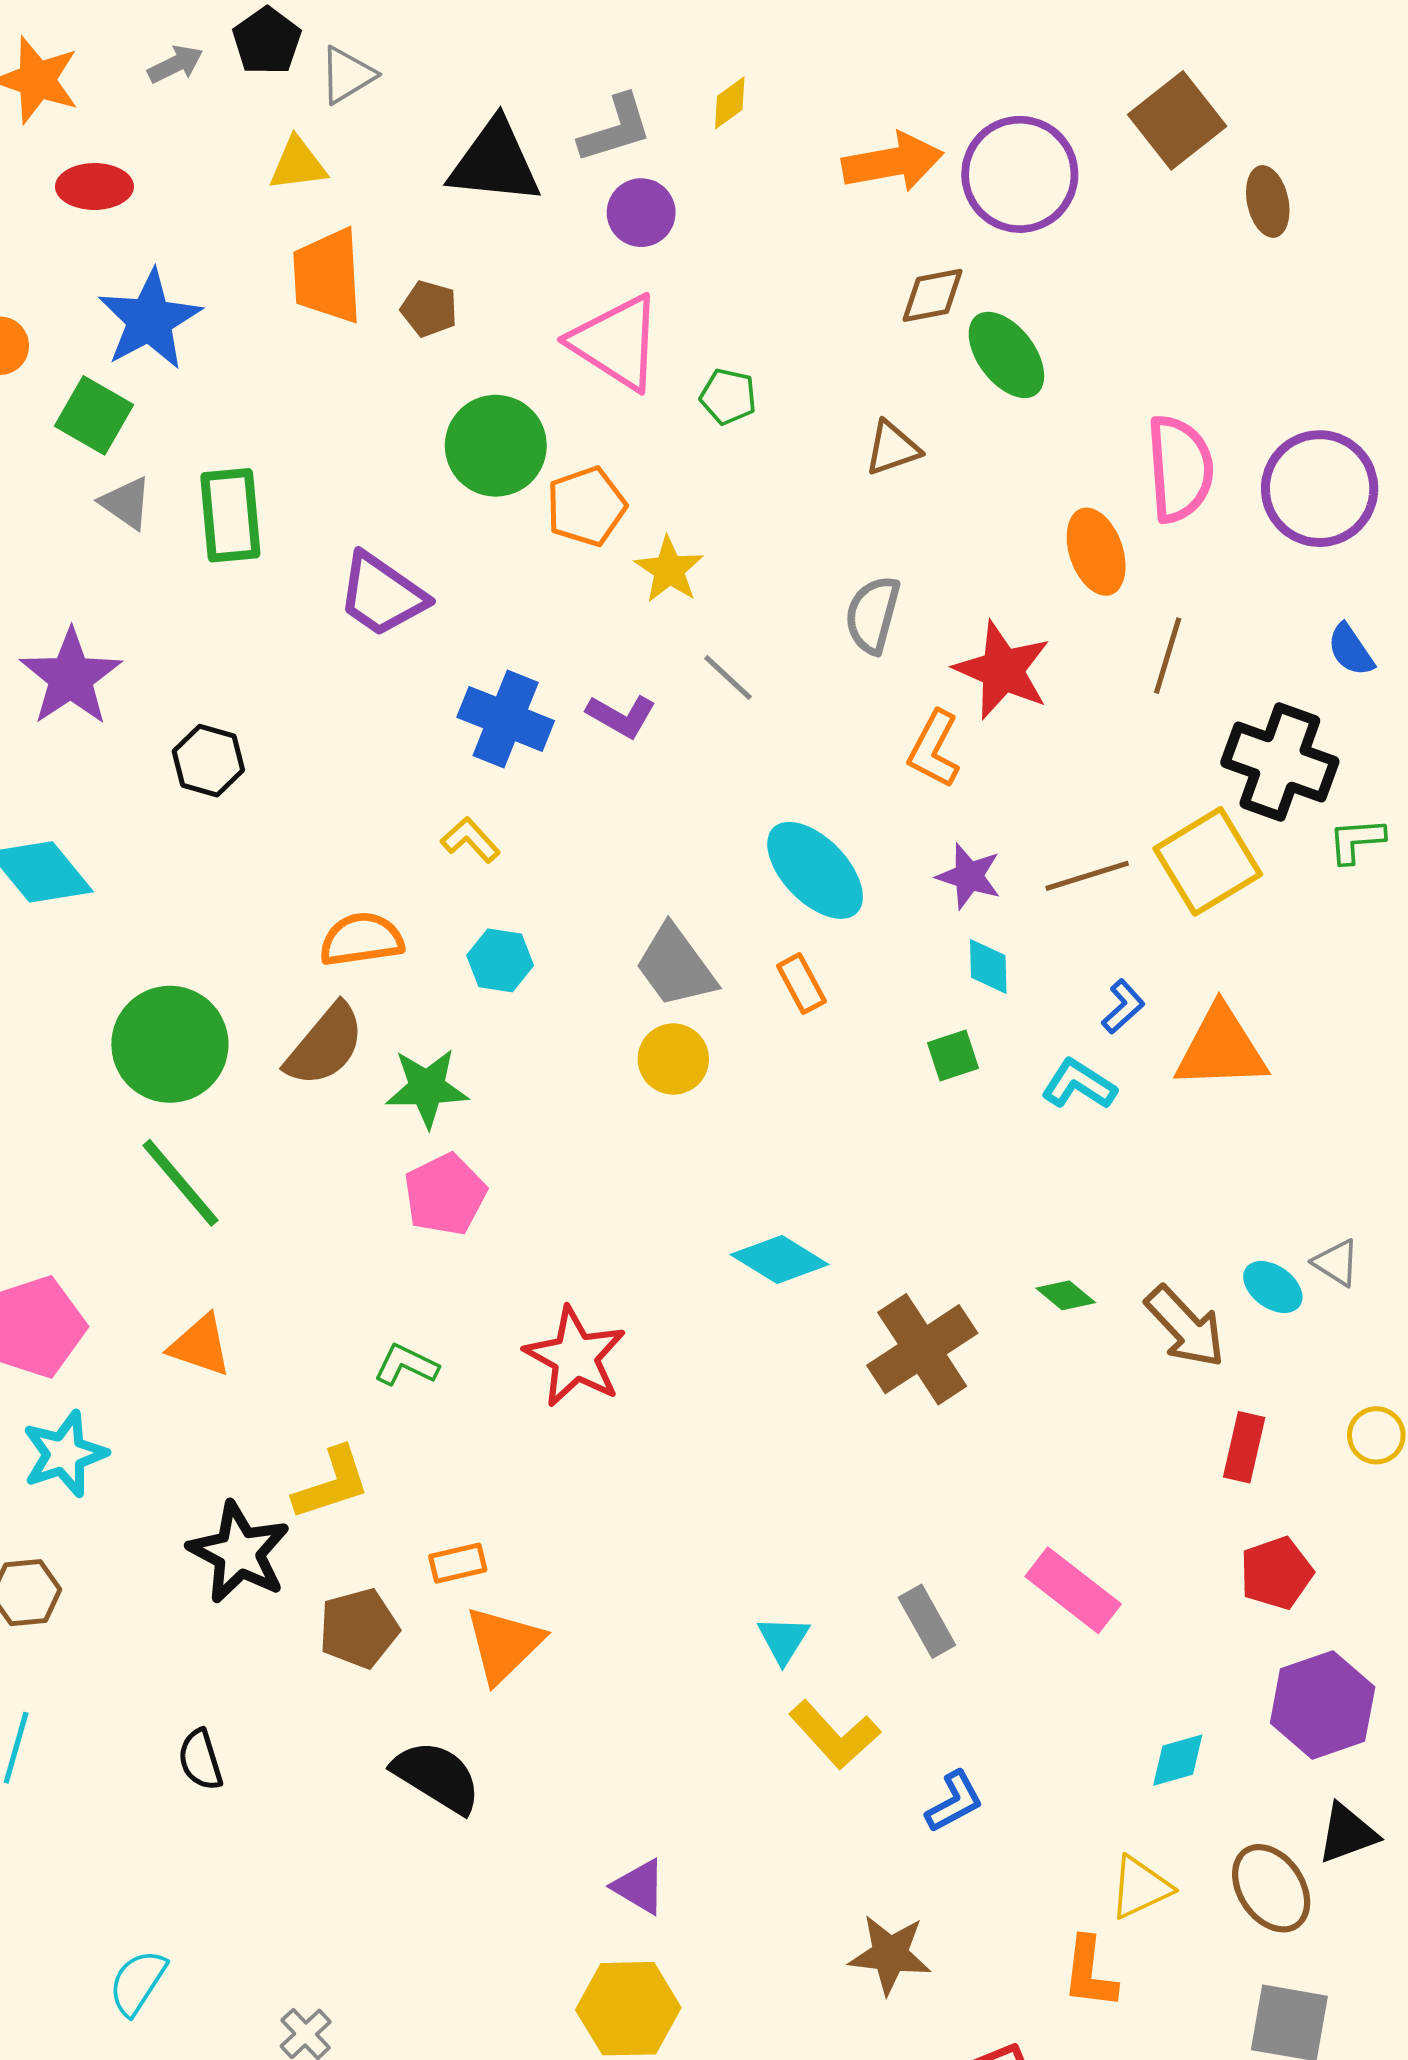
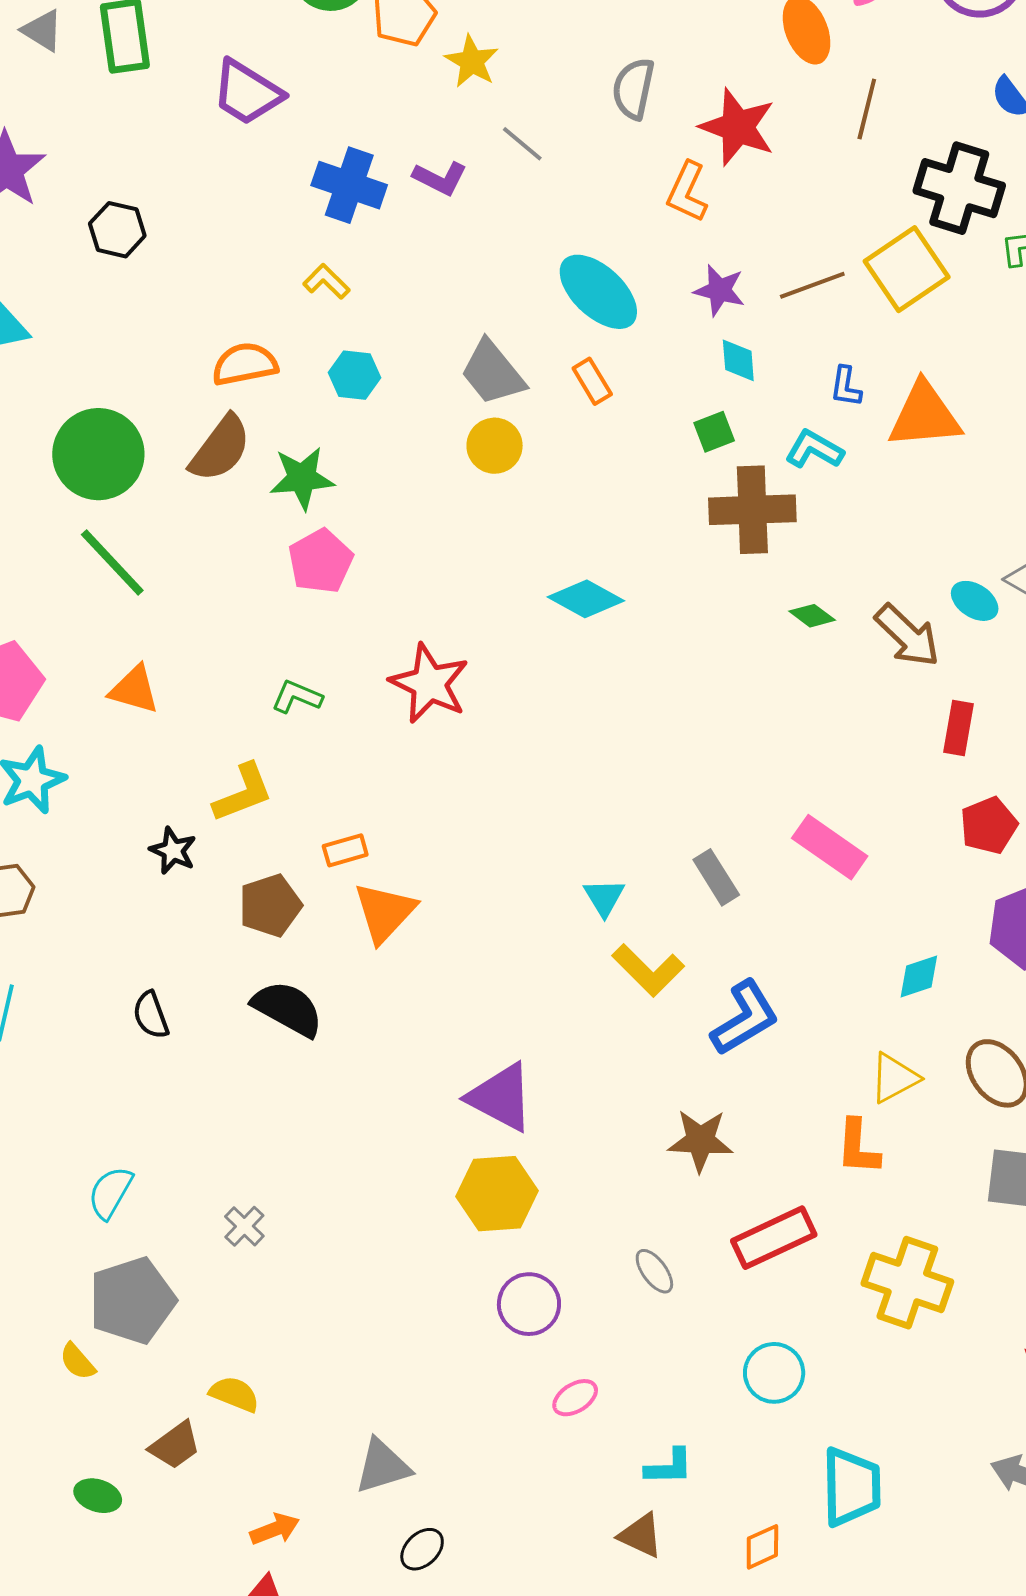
blue L-shape: (1123, 1007) -> (846, 387), turned 144
brown cross: (922, 1349) -> (752, 510), moved, turned 34
black star: (239, 1552) -> (173, 851), size x0.6
black semicircle: (437, 1777) -> (288, 1009), moved
blue L-shape: (954, 1802) -> (745, 1018), size x1.5
purple triangle: (639, 1887) -> (501, 1097), size x1.6

